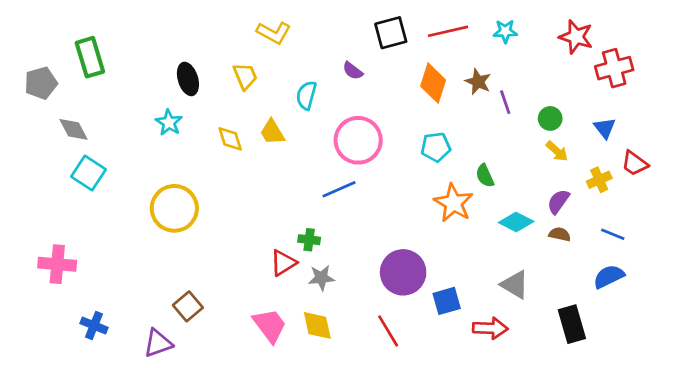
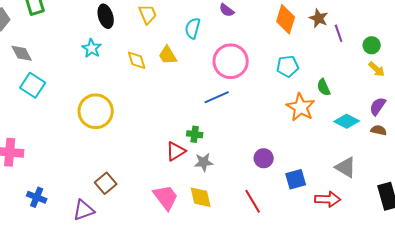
purple circle: (403, 272) -> (264, 158), size x0.6

